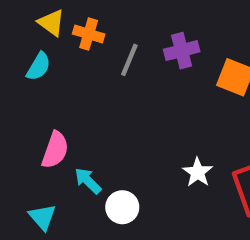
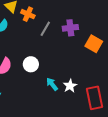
cyan arrow: (88, 181) -> (52, 84), moved
white circle: (122, 207) -> (31, 64), moved

